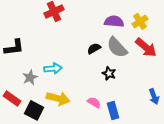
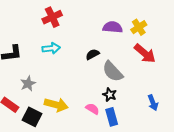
gray semicircle: (117, 47) -> (113, 72), moved
cyan arrow: (53, 68) -> (51, 48), moved
black star: (109, 73) -> (110, 95), moved

